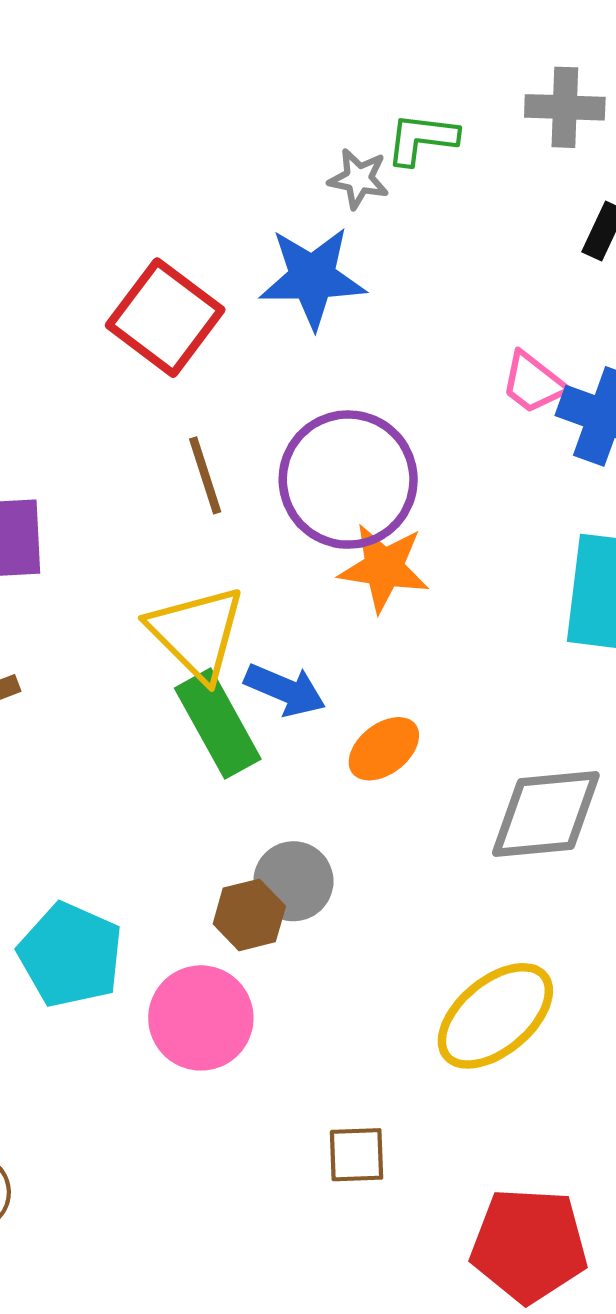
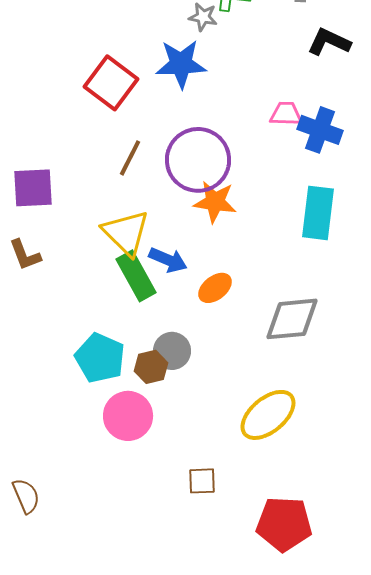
pink trapezoid: (533, 383) -> (286, 114), turned 144
brown line: (205, 475) -> (130, 158), turned 45
cyan pentagon: (70, 955) -> (100, 358), moved

